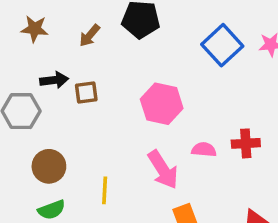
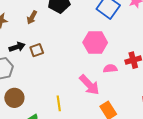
pink hexagon: (162, 104) -> (95, 42), moved
brown circle: (49, 166) -> (14, 98), moved

